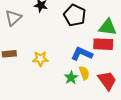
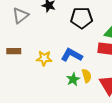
black pentagon: (75, 15) -> (82, 18), turned -30
blue L-shape: (82, 54) -> (72, 55), moved

